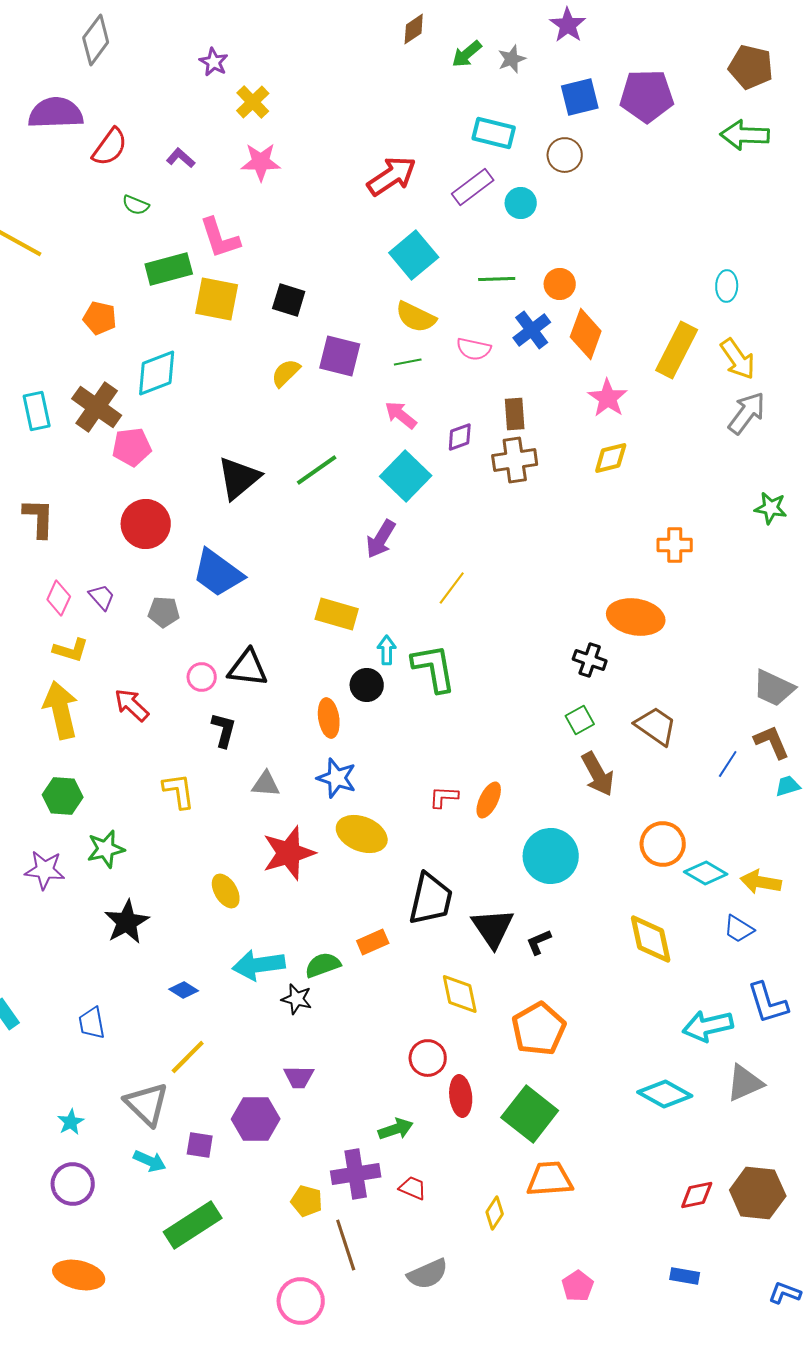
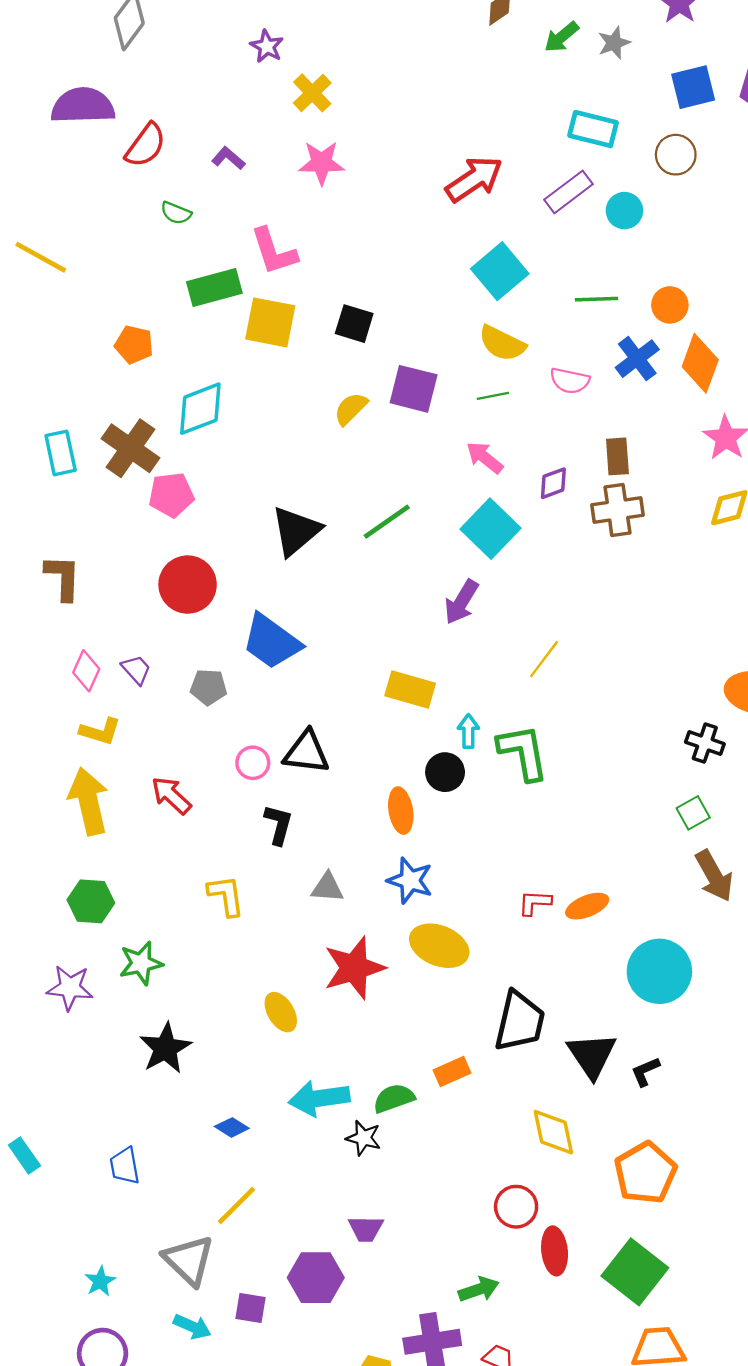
orange ellipse: (489, 800) -> (587, 906), turned 42

